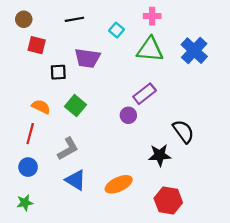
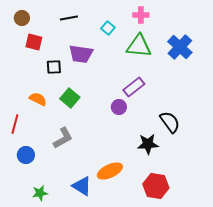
red line: (30, 134) -> (15, 124), moved
blue triangle: (76, 180) -> (82, 186), moved
green star: (25, 203) -> (40, 193), moved

